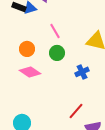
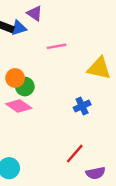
pink line: (55, 31) -> (56, 46), moved, turned -70
green circle: (57, 53) -> (25, 87), moved

